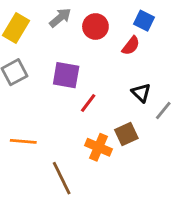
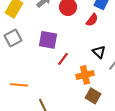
brown square: (126, 134) -> (93, 96), moved, turned -35
orange cross: (98, 147) -> (85, 75), moved, turned -36

